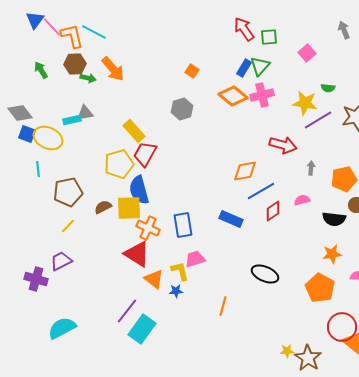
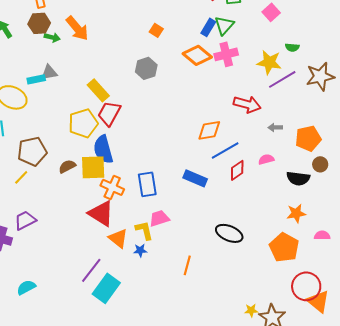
gray arrow: (311, 168) -> (275, 127), turned -96
yellow line: (68, 226) -> (21, 177), moved
cyan semicircle: (62, 328) -> (26, 287), size x0.7

